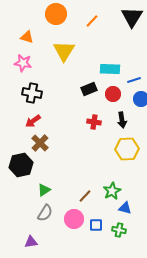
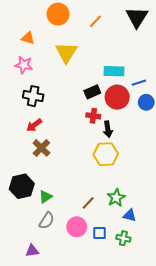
red circle: (113, 94) -> (117, 97), size x1.5
black arrow: (122, 120) -> (108, 129), moved
red cross: (94, 122) -> (93, 116), moved
yellow hexagon: (127, 149) -> (106, 154), moved
black hexagon: (21, 165) -> (22, 186), moved

